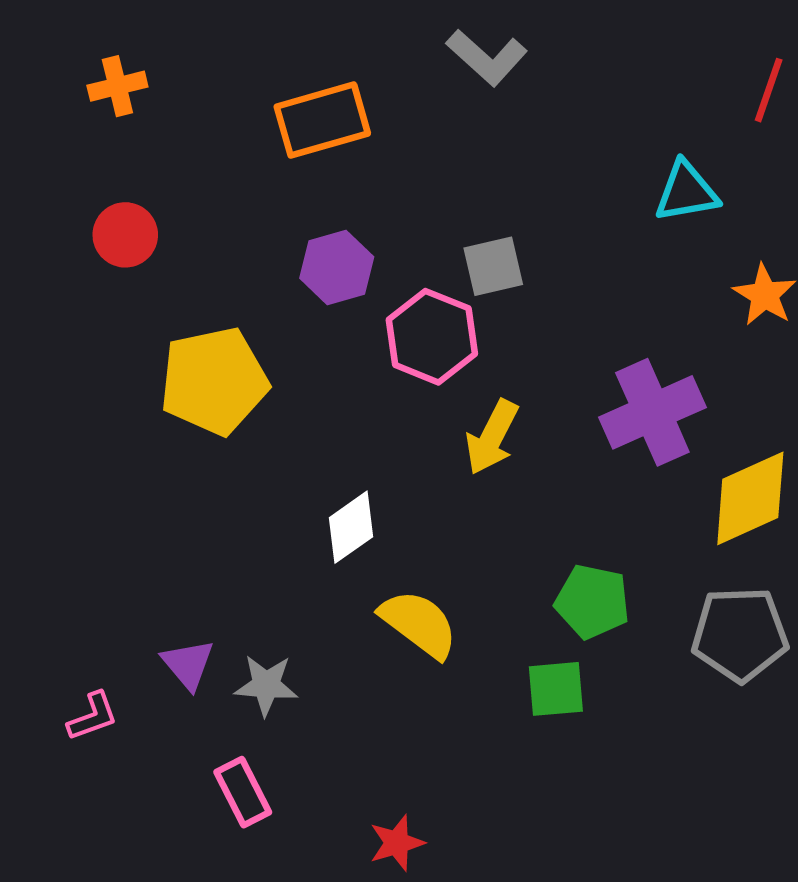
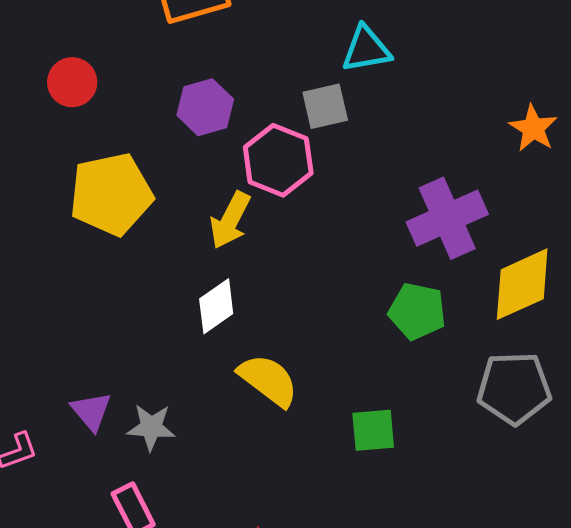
cyan triangle: (686, 192) -> (366, 49), moved
red circle: (125, 235) -> (72, 82), moved
yellow arrow: (492, 437) -> (230, 220), moved
green pentagon: (592, 602) -> (417, 311), moved

